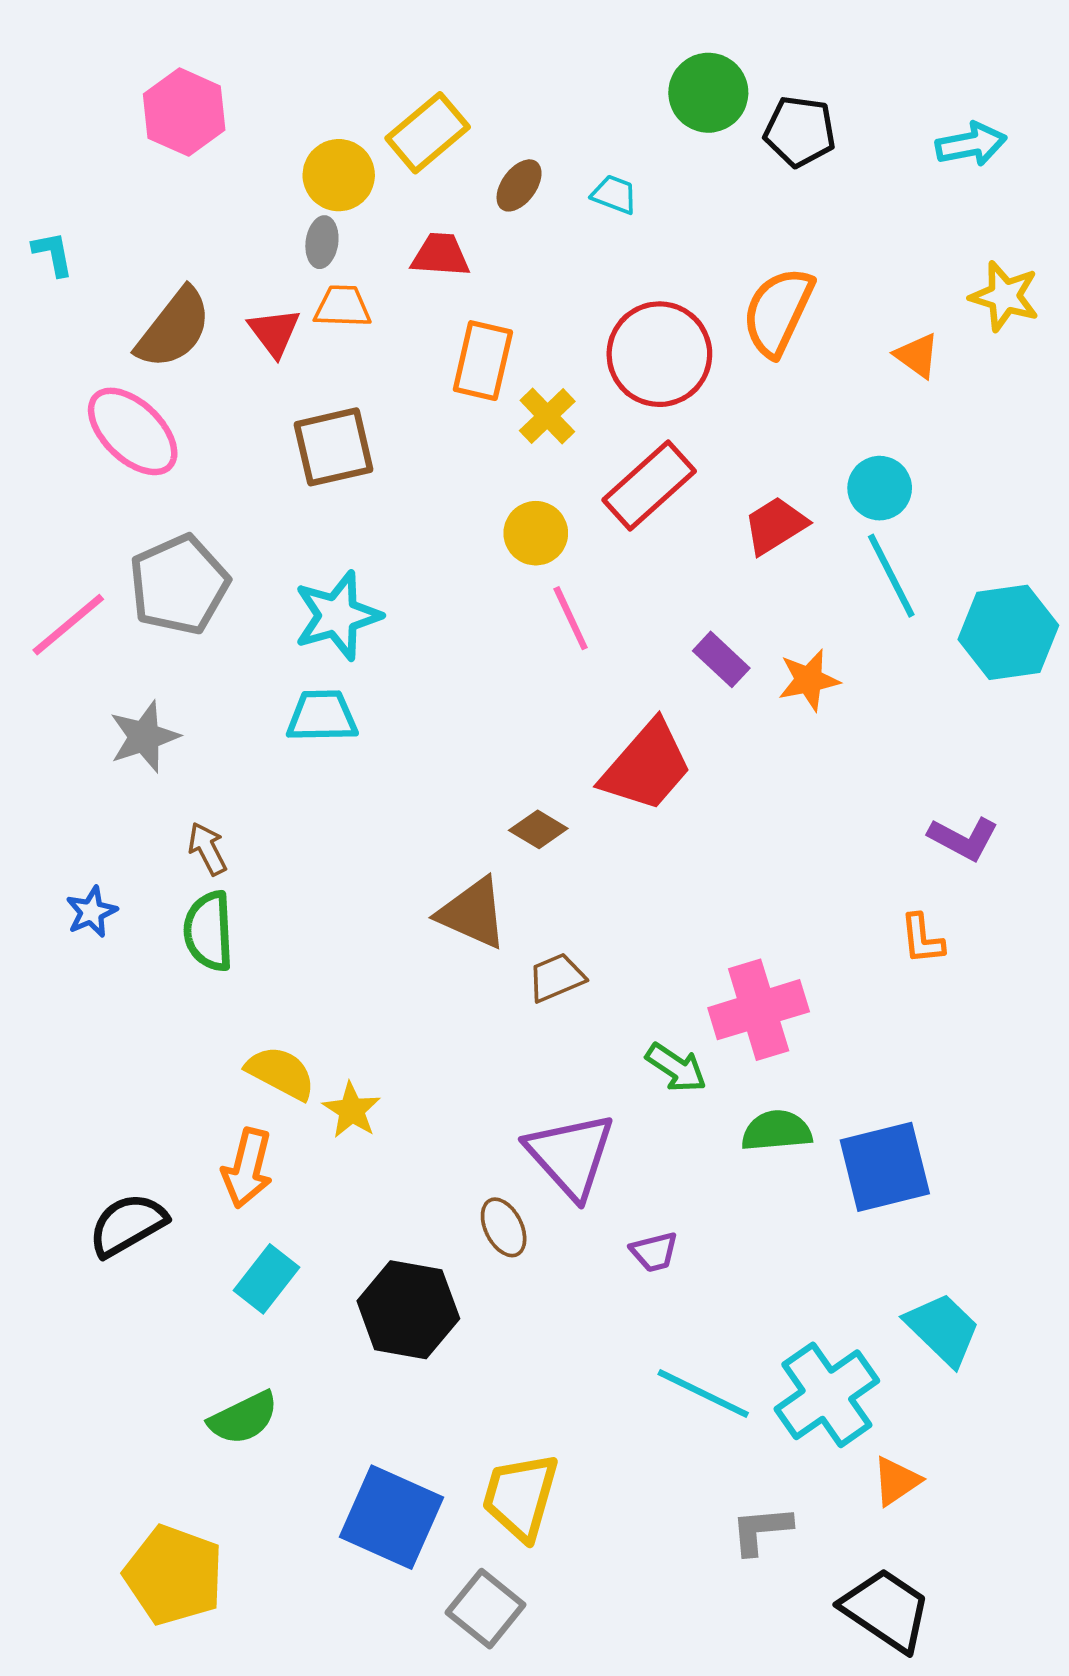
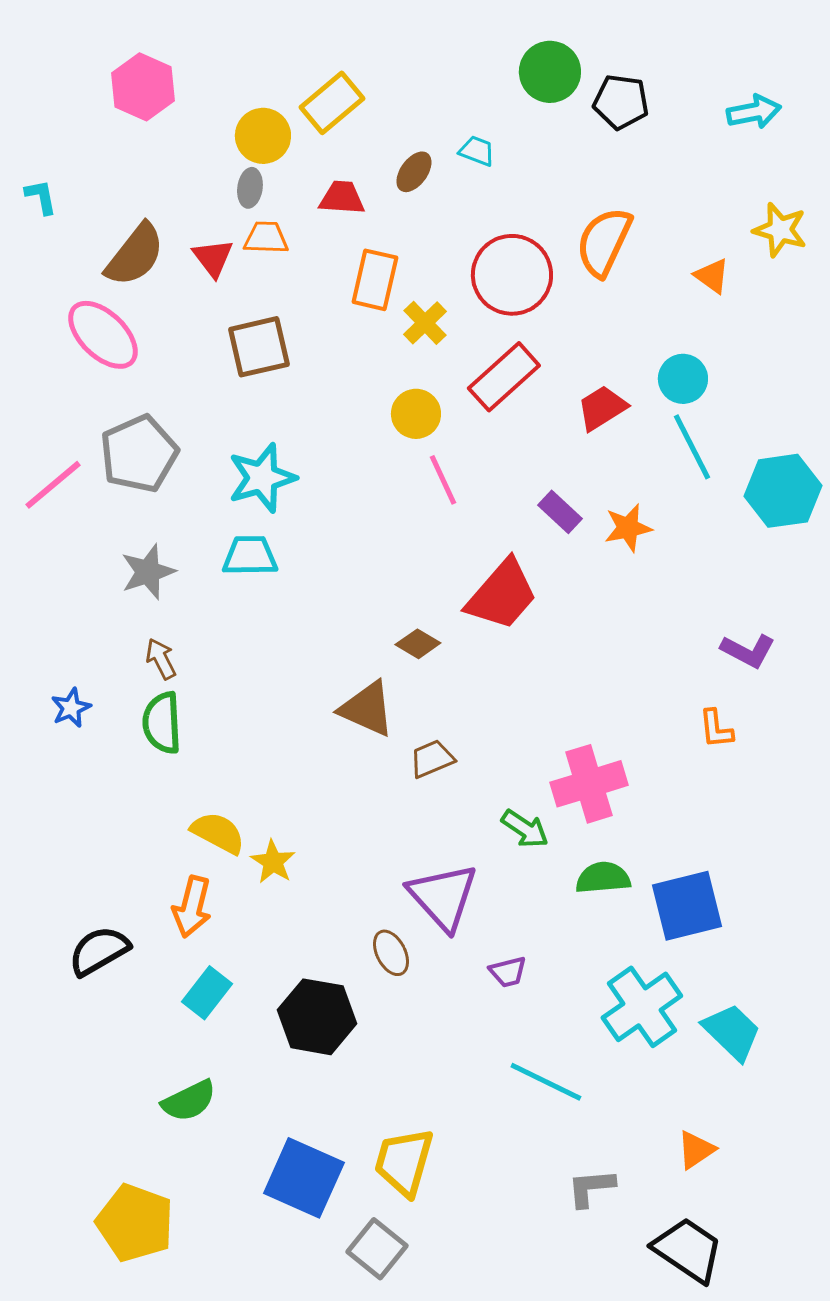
brown ellipse: (519, 185) -> (414, 172), moved
gray star: (144, 737) -> (148, 572), moved
cyan cross: (827, 1395) -> (642, 1007), moved

